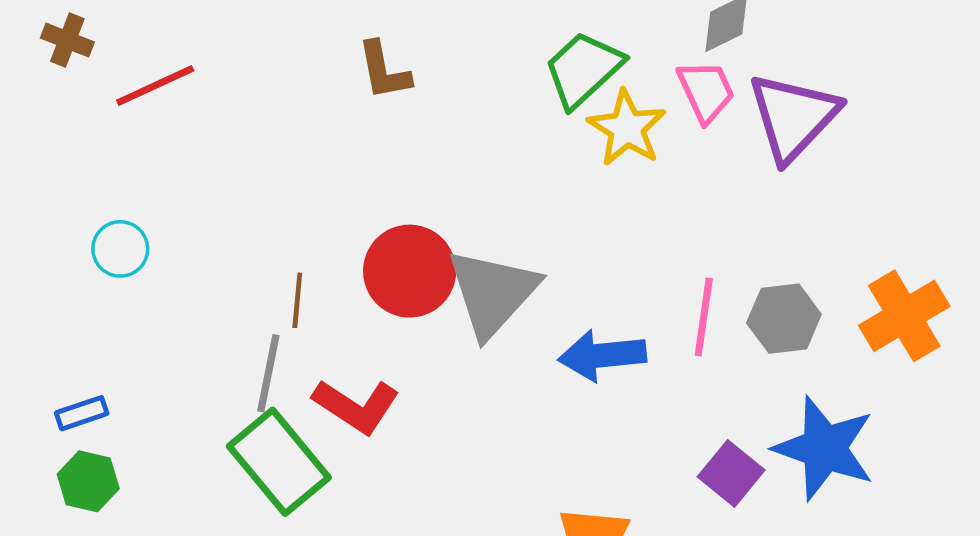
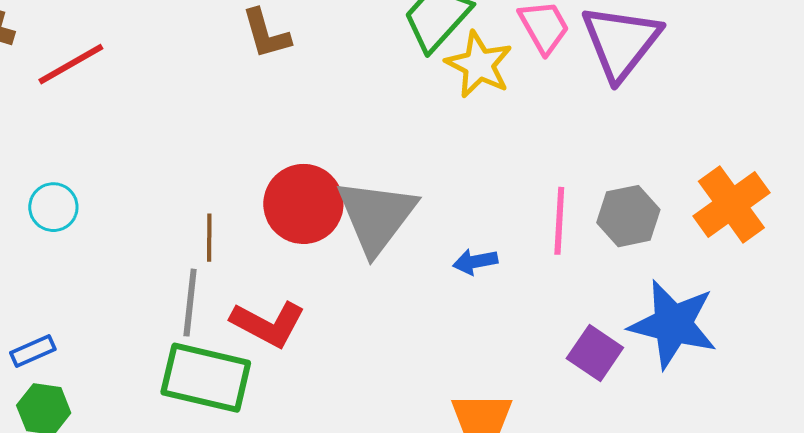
blue arrow: (602, 355) -> (475, 262), size x0.6
green rectangle: (279, 462) -> (206, 378), turned -32

